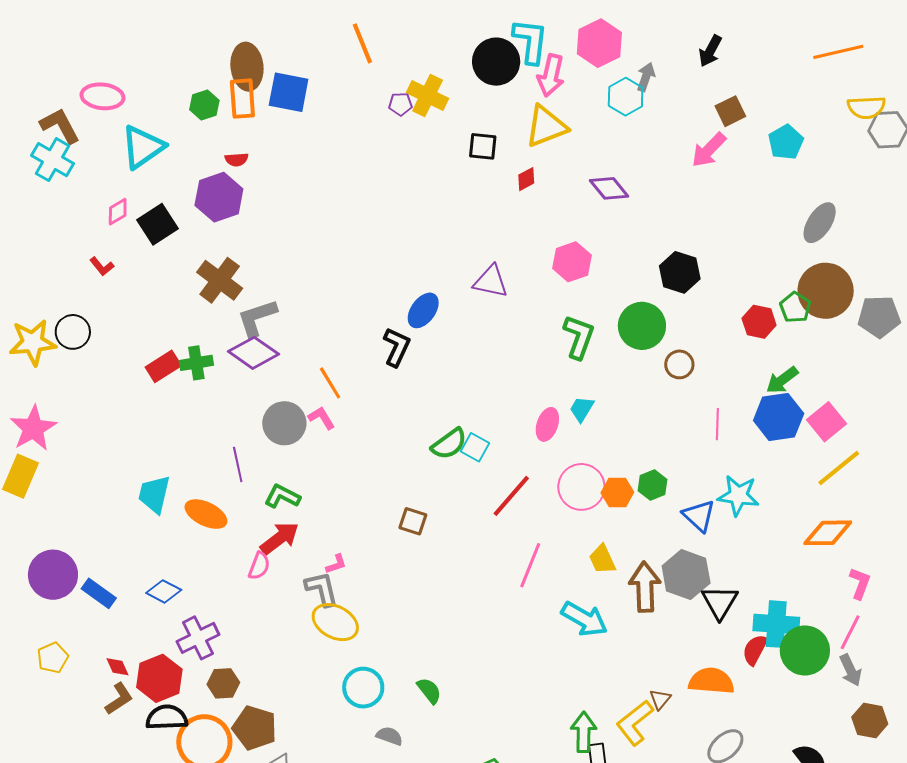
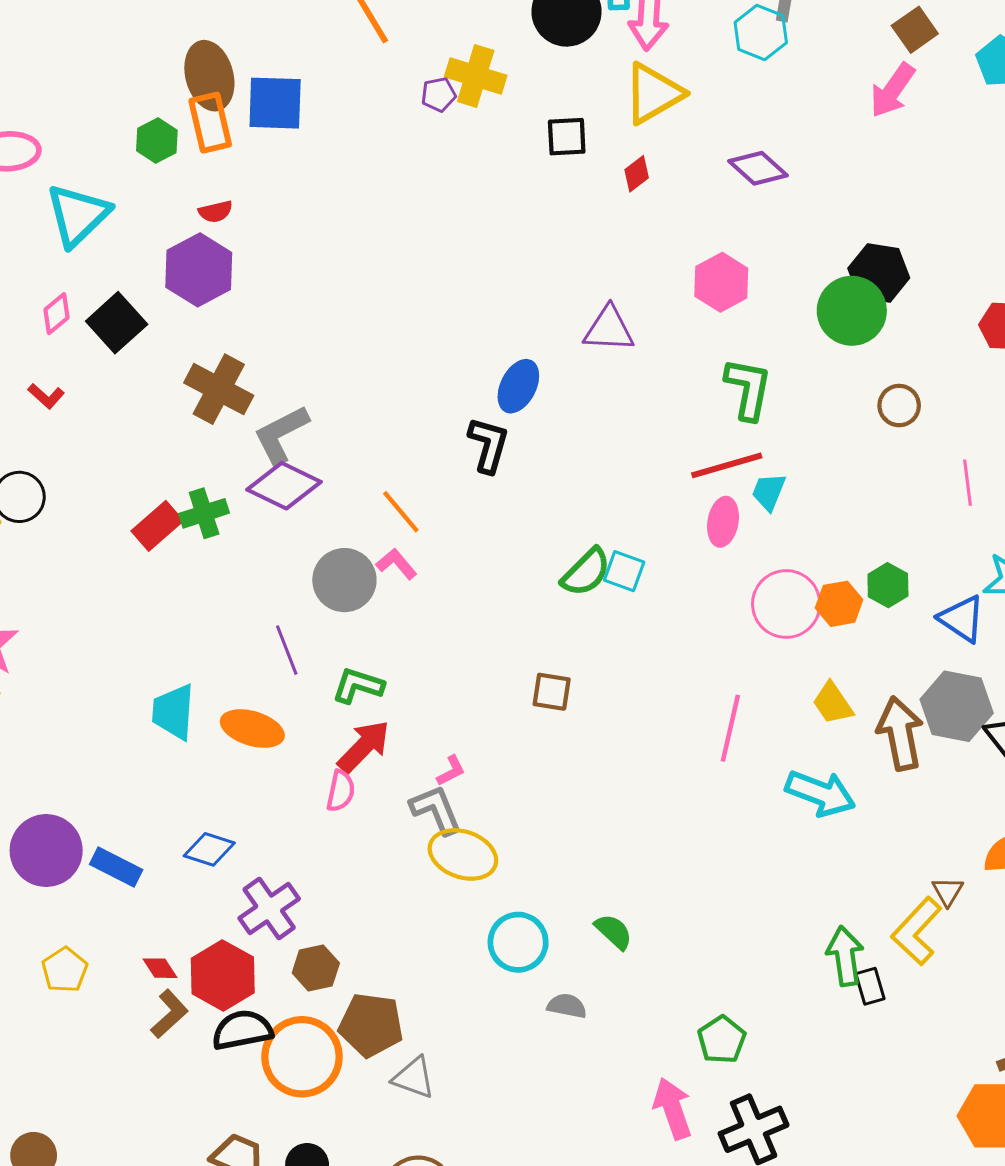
green circle: (642, 326) -> (852, 311), moved
red line: (511, 496) -> (727, 465), moved, turned 42

